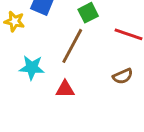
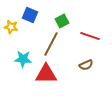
red triangle: (65, 89) -> (46, 74), size x1.6

